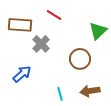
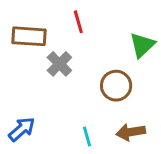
red line: (54, 15) -> (78, 22), turned 42
blue arrow: (22, 74) -> (22, 129), moved

